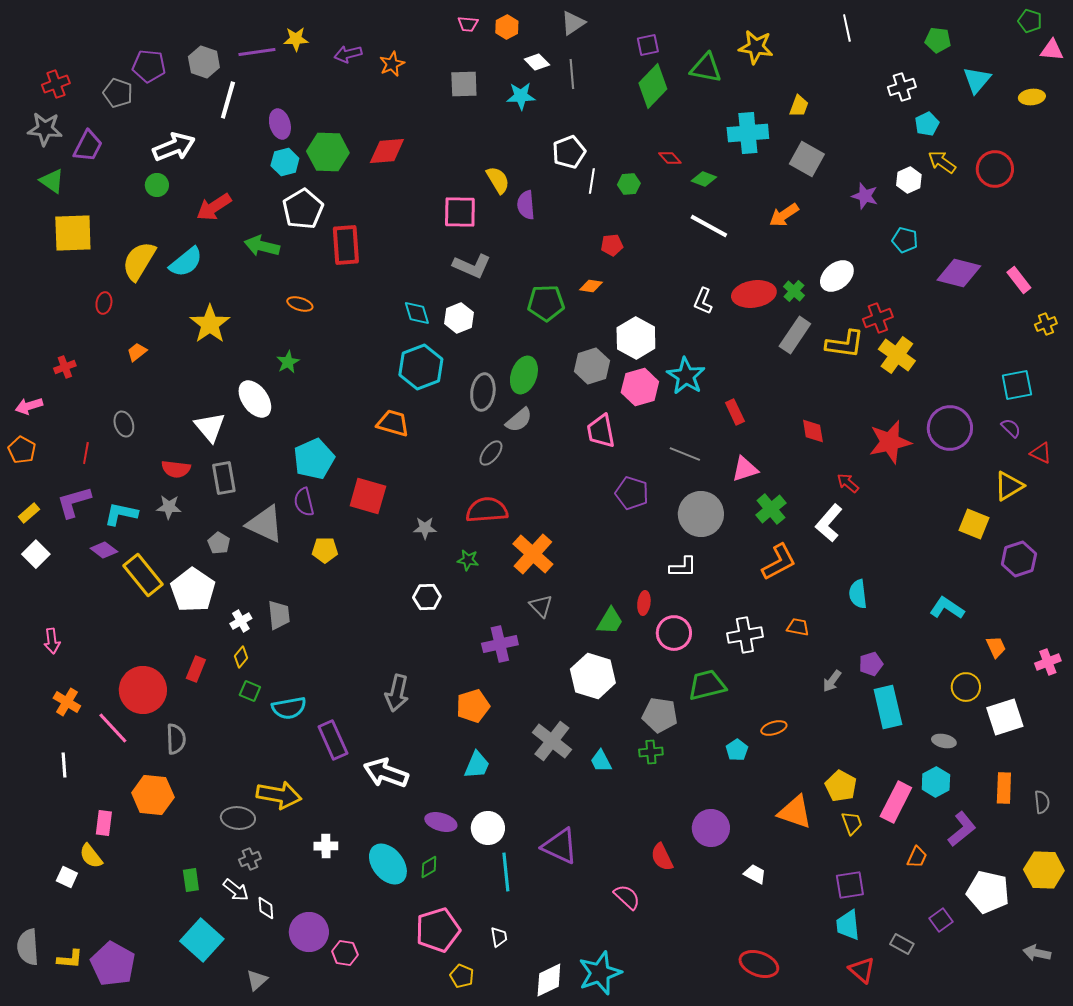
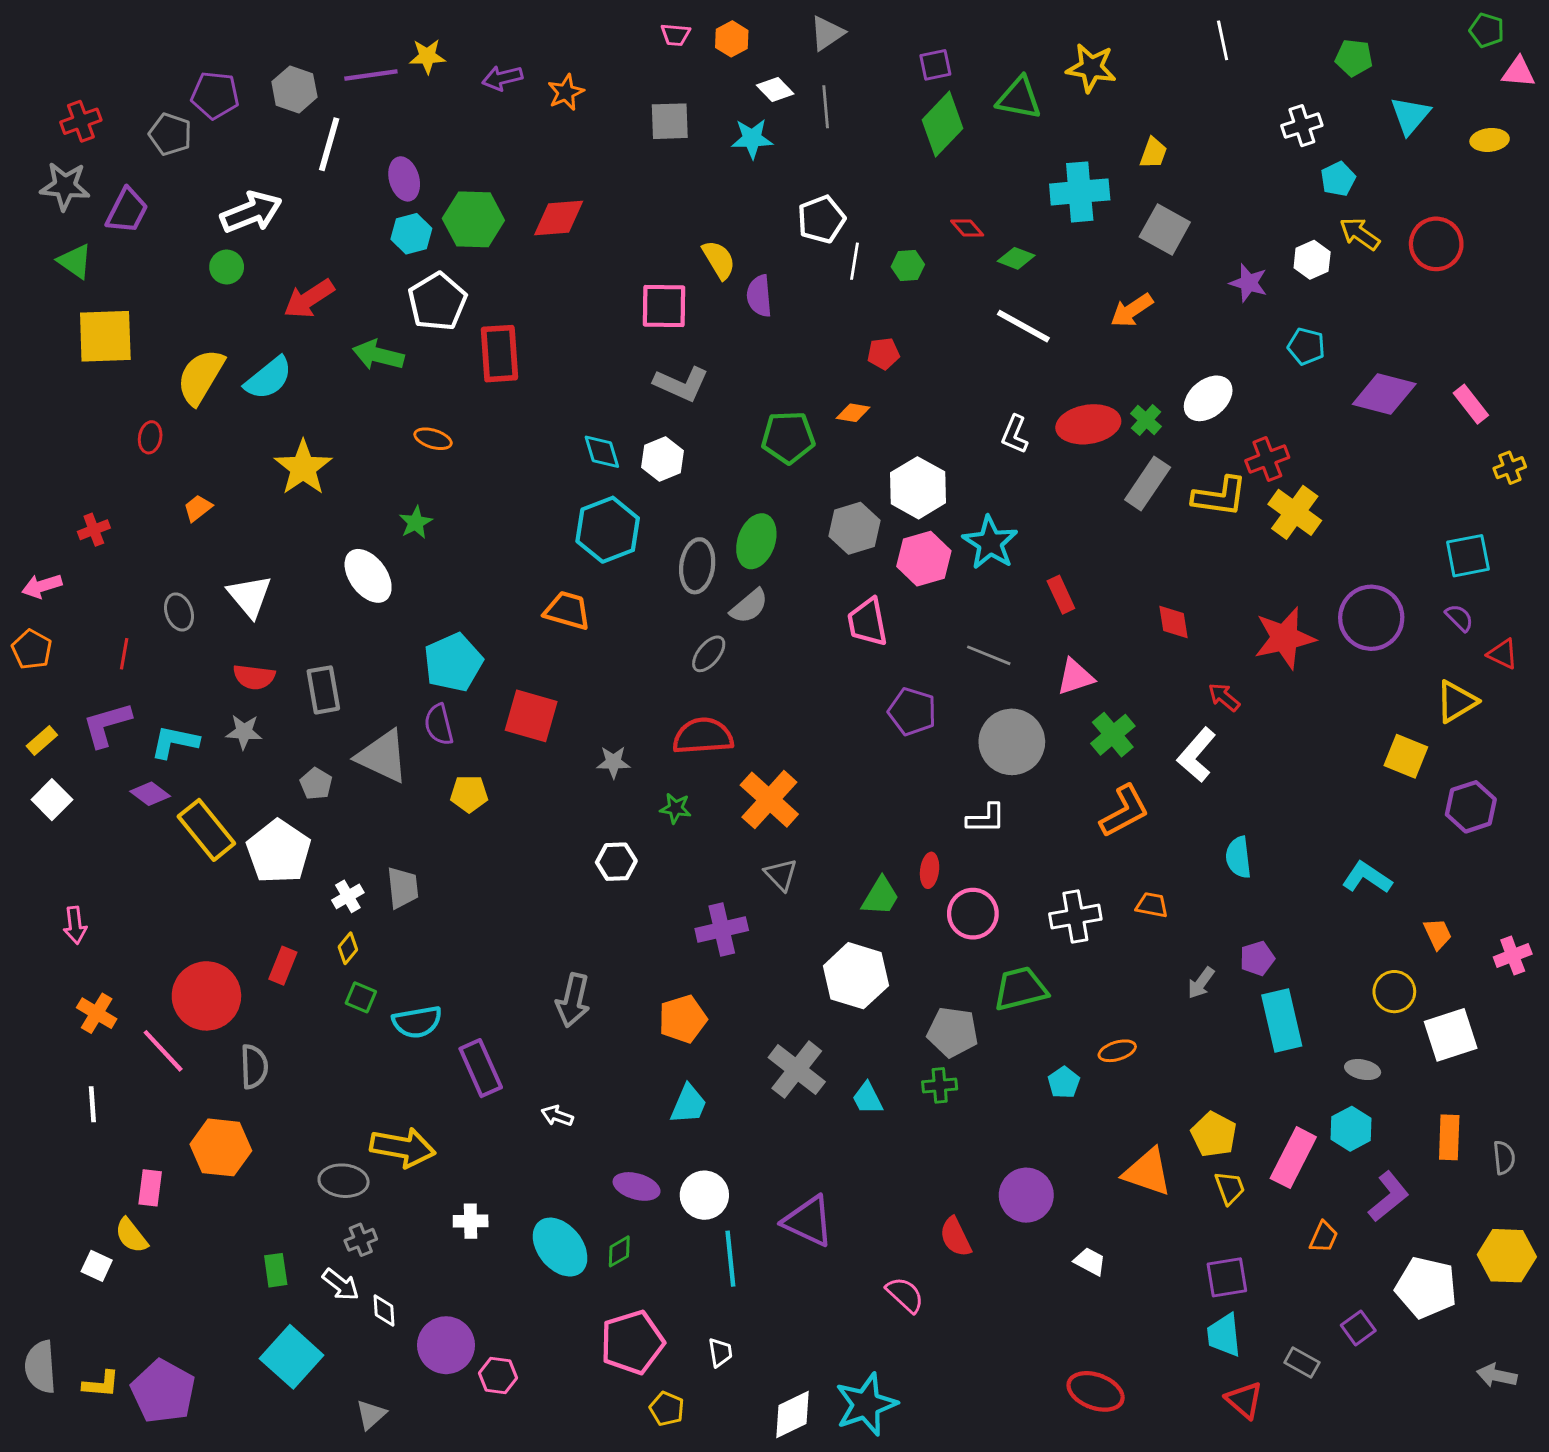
white triangle: (210, 427) -> (250, 596), moved
white arrow: (386, 773) -> (557, 1116), size x0.5

